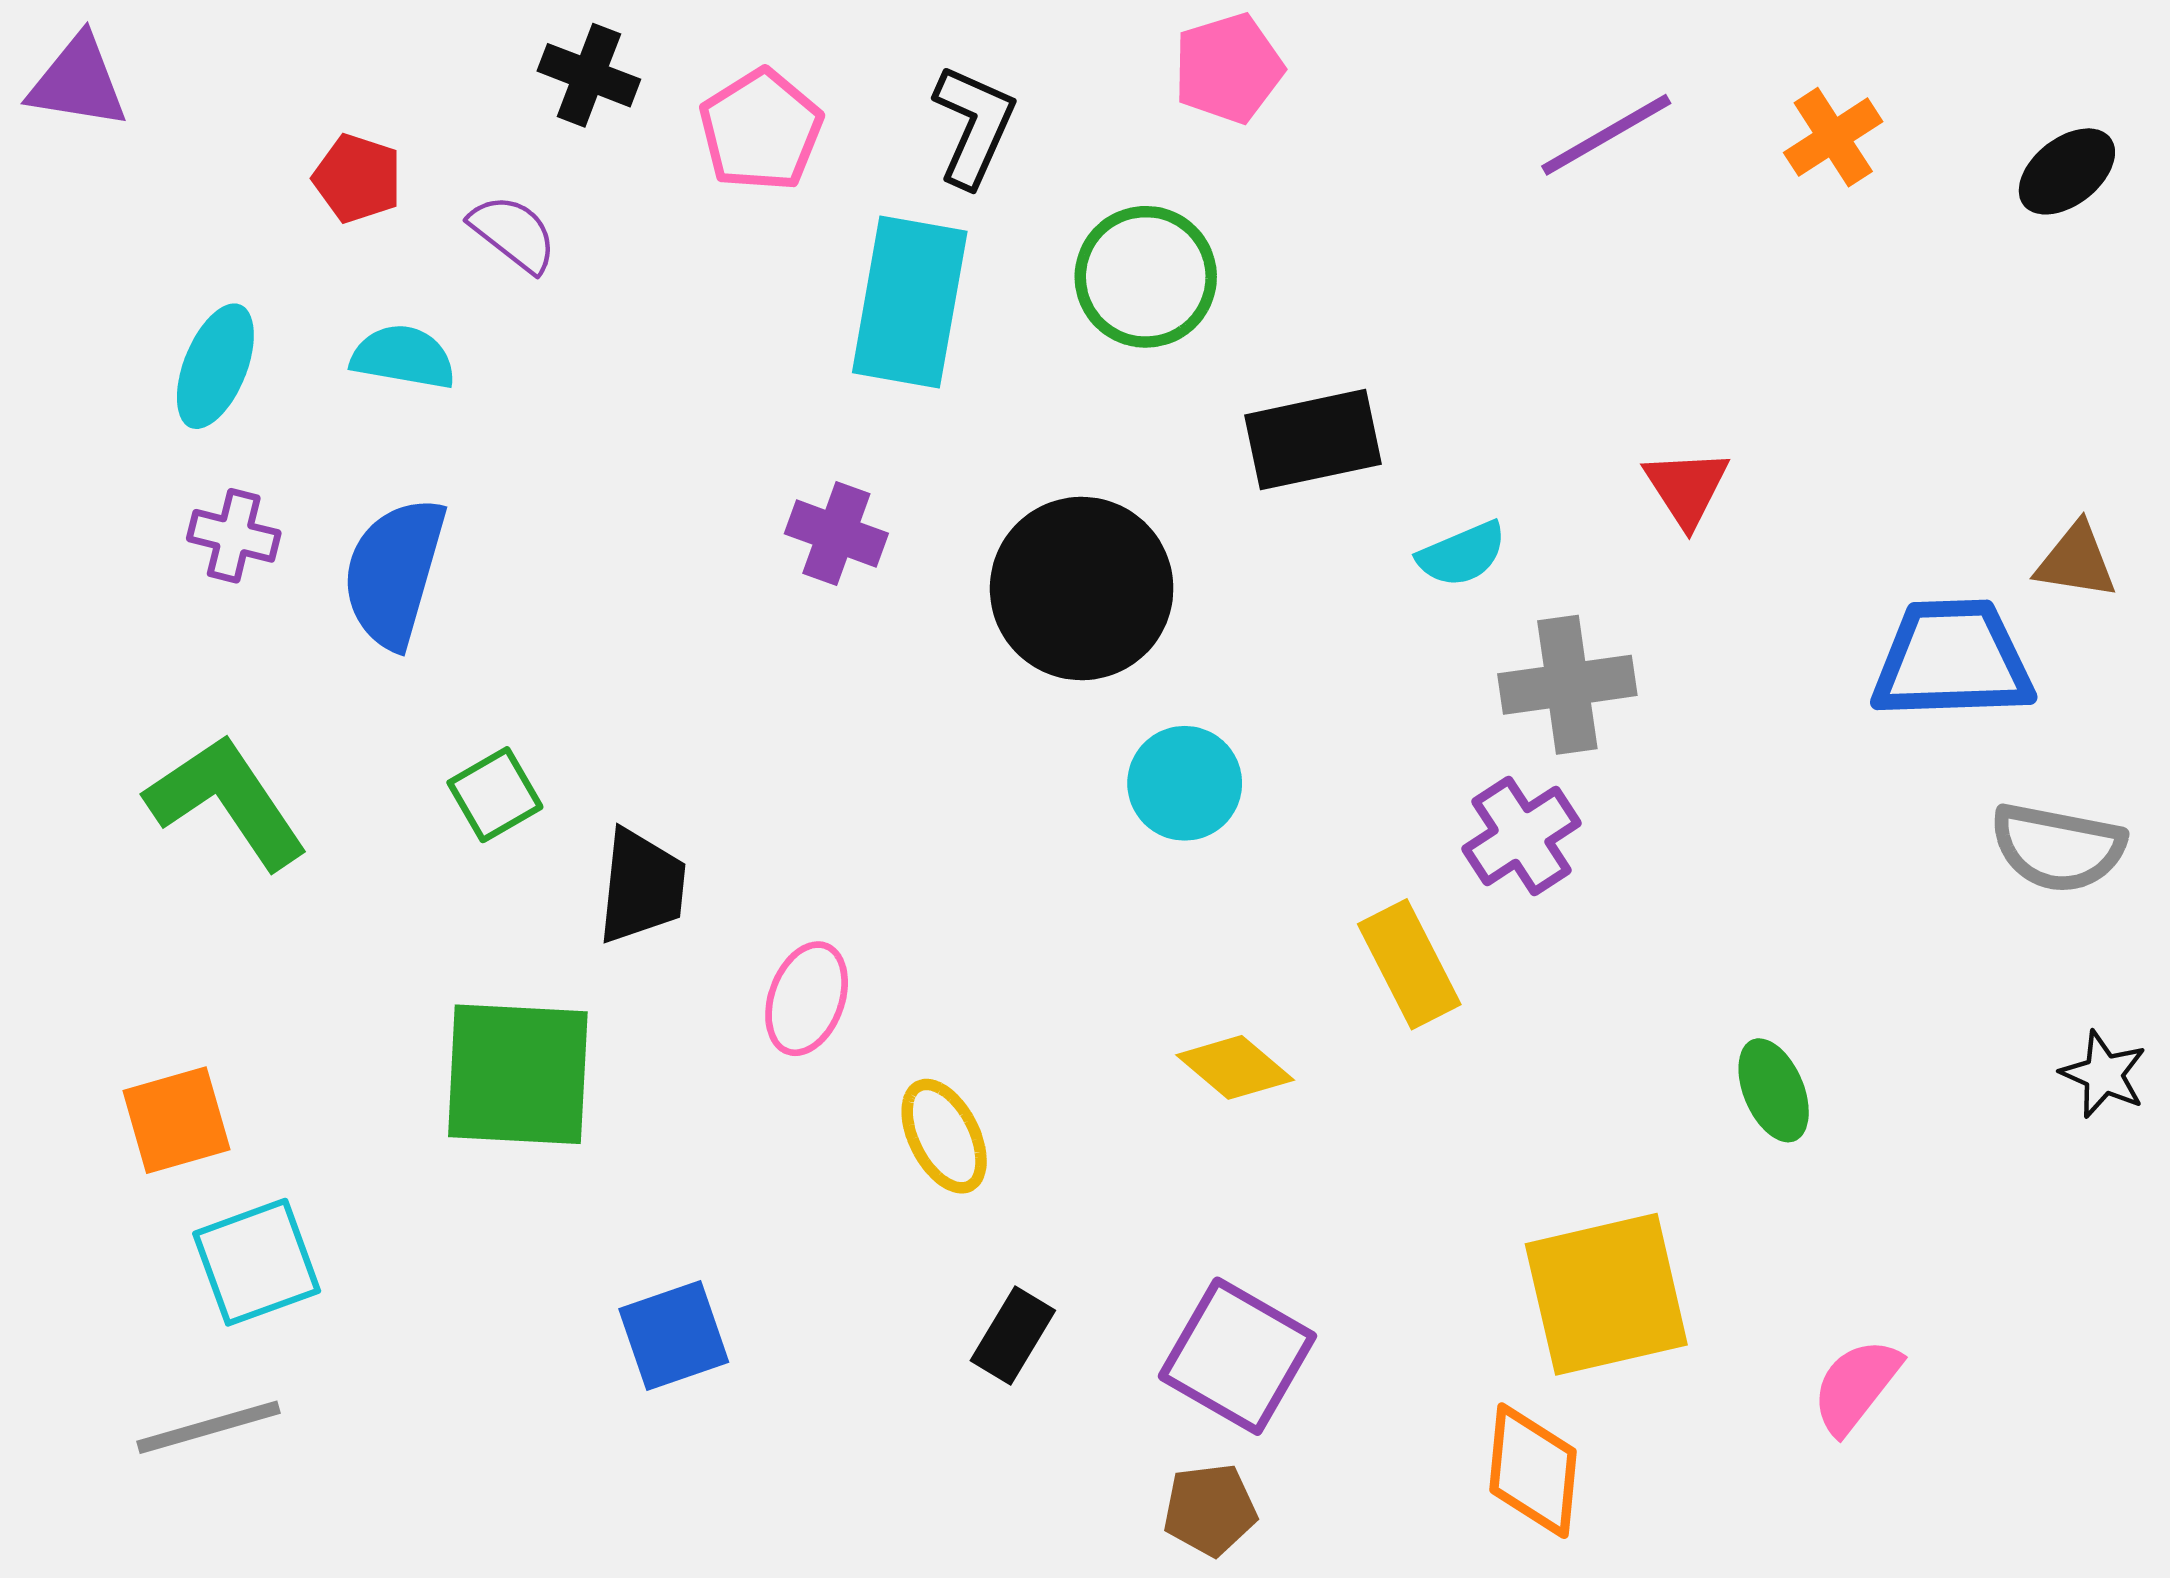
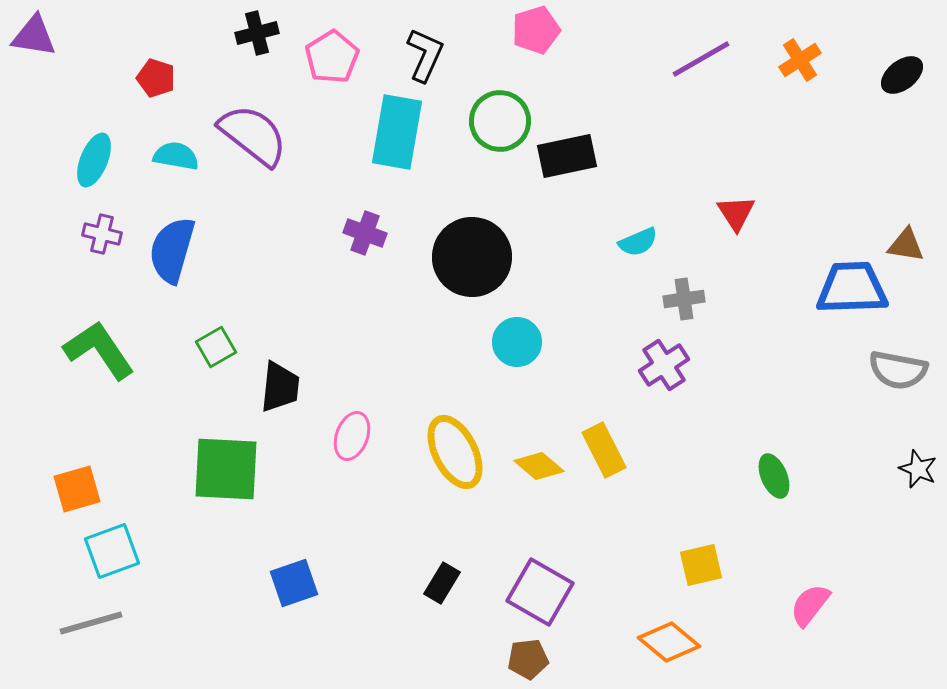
black cross: (589, 75) -> (257, 33), turned -36
purple semicircle: (513, 233) -> (253, 135), moved, size x1.8
black rectangle: (1313, 440) -> (567, 156), moved
gray cross: (1567, 685) -> (684, 299), size x0.7
yellow rectangle: (1409, 964) -> (604, 450), moved
yellow ellipse: (944, 1136) -> (455, 452), moved, size x1.5
yellow square: (1606, 1294) -> (701, 565), size x0.6
orange diamond: (1533, 1471) -> (669, 642), turned -56

